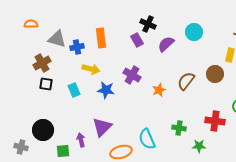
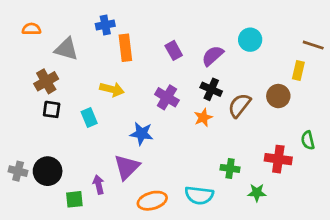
black cross: (148, 24) -> (211, 89), moved
blue cross: (77, 47) -> (105, 25), moved
blue star: (106, 90) -> (141, 134), moved
cyan semicircle: (147, 139) -> (199, 195), moved, turned -60
gray cross: (21, 147) -> (18, 171), moved

